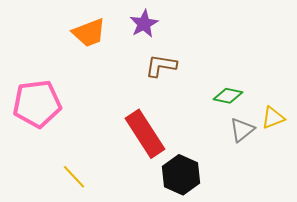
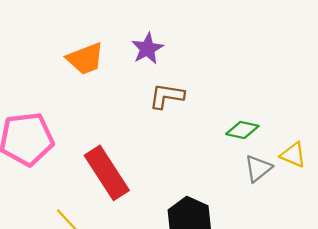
yellow triangle: (273, 118) -> (293, 155), turned 45
red rectangle: (145, 134) -> (107, 173), moved

